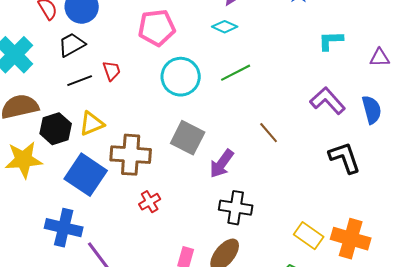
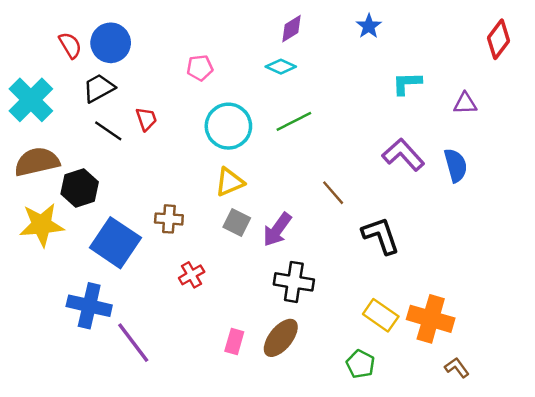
pink pentagon: (157, 28) -> (200, 68), size x0.6
black line: (80, 81) -> (108, 131), turned 55
yellow triangle: (92, 124) -> (230, 182), moved
gray square: (188, 138) -> (237, 222), moved, size x0.7
brown cross: (131, 155) -> (169, 219), size x0.6
black L-shape: (345, 158) -> (381, 236), moved

